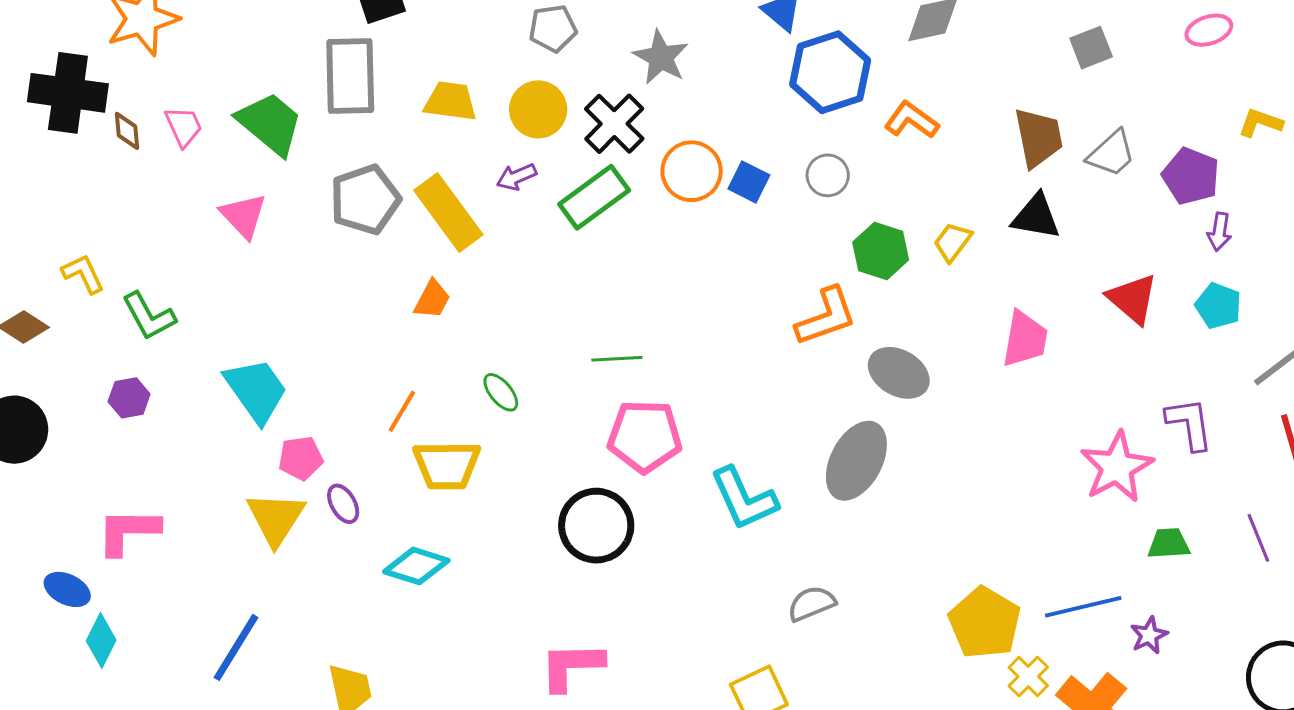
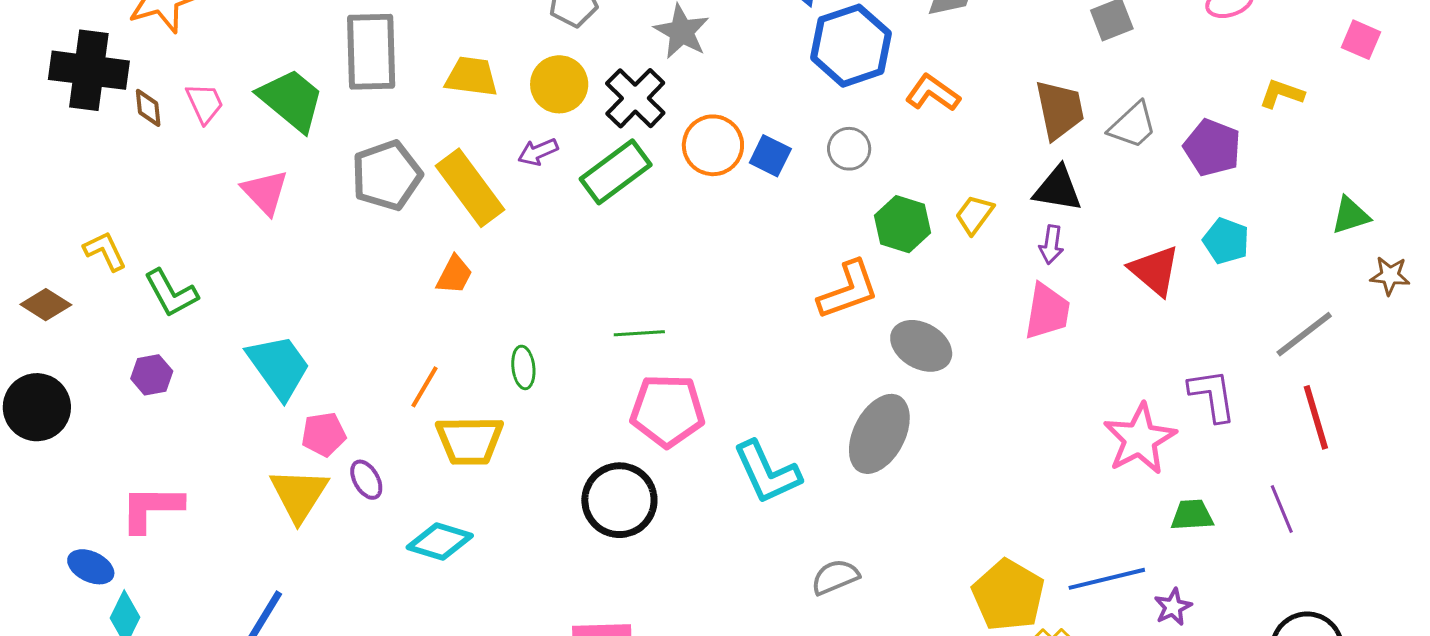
purple arrow: (1219, 232) -> (1051, 245), moved
cyan pentagon: (1218, 306) -> (1226, 241), moved
green ellipse: (501, 392) -> (523, 367), turned 33

